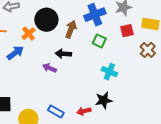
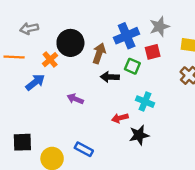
red square: (127, 31) -> (153, 52), moved
black arrow: (63, 54) -> (110, 77), moved
red arrow: (84, 111) -> (120, 118), moved

